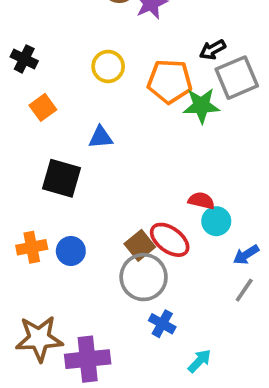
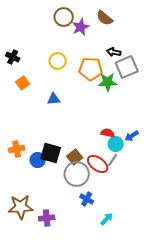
black arrow: (213, 50) -> (114, 52), turned 40
black square: (62, 178) -> (51, 153), moved
red ellipse: (170, 240) -> (98, 164), moved
orange cross: (32, 247) -> (17, 149), moved
blue arrow: (246, 255) -> (132, 136), moved
gray line: (244, 290) -> (113, 160), moved
purple cross: (88, 359) -> (47, 218), size x0.7

